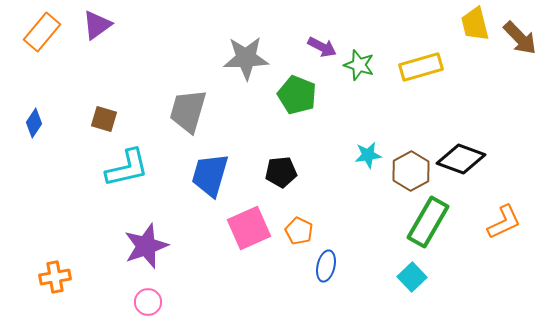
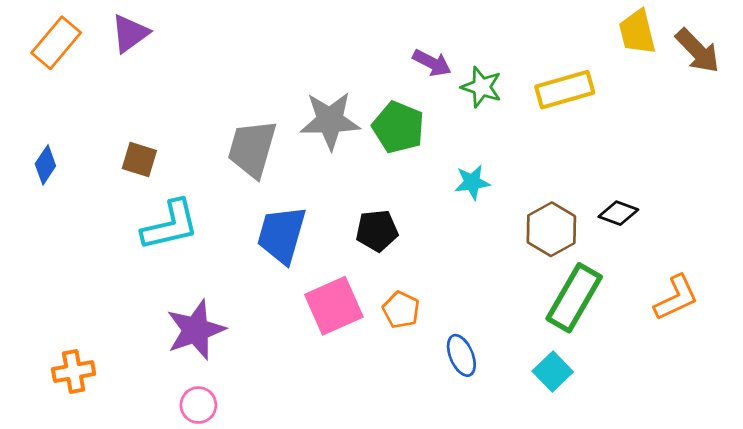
gray star: (246, 58) -> (330, 121), moved
cyan star: (368, 155) -> (472, 182), moved
black diamond: (461, 159) -> (618, 213), size x0.6
blue ellipse: (326, 266) -> (461, 355), moved, turned -36

